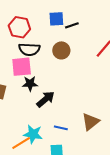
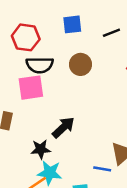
black line: (72, 25) -> (111, 33), moved
black star: (30, 84) -> (41, 149), moved
blue line: (61, 128) -> (102, 169), moved

